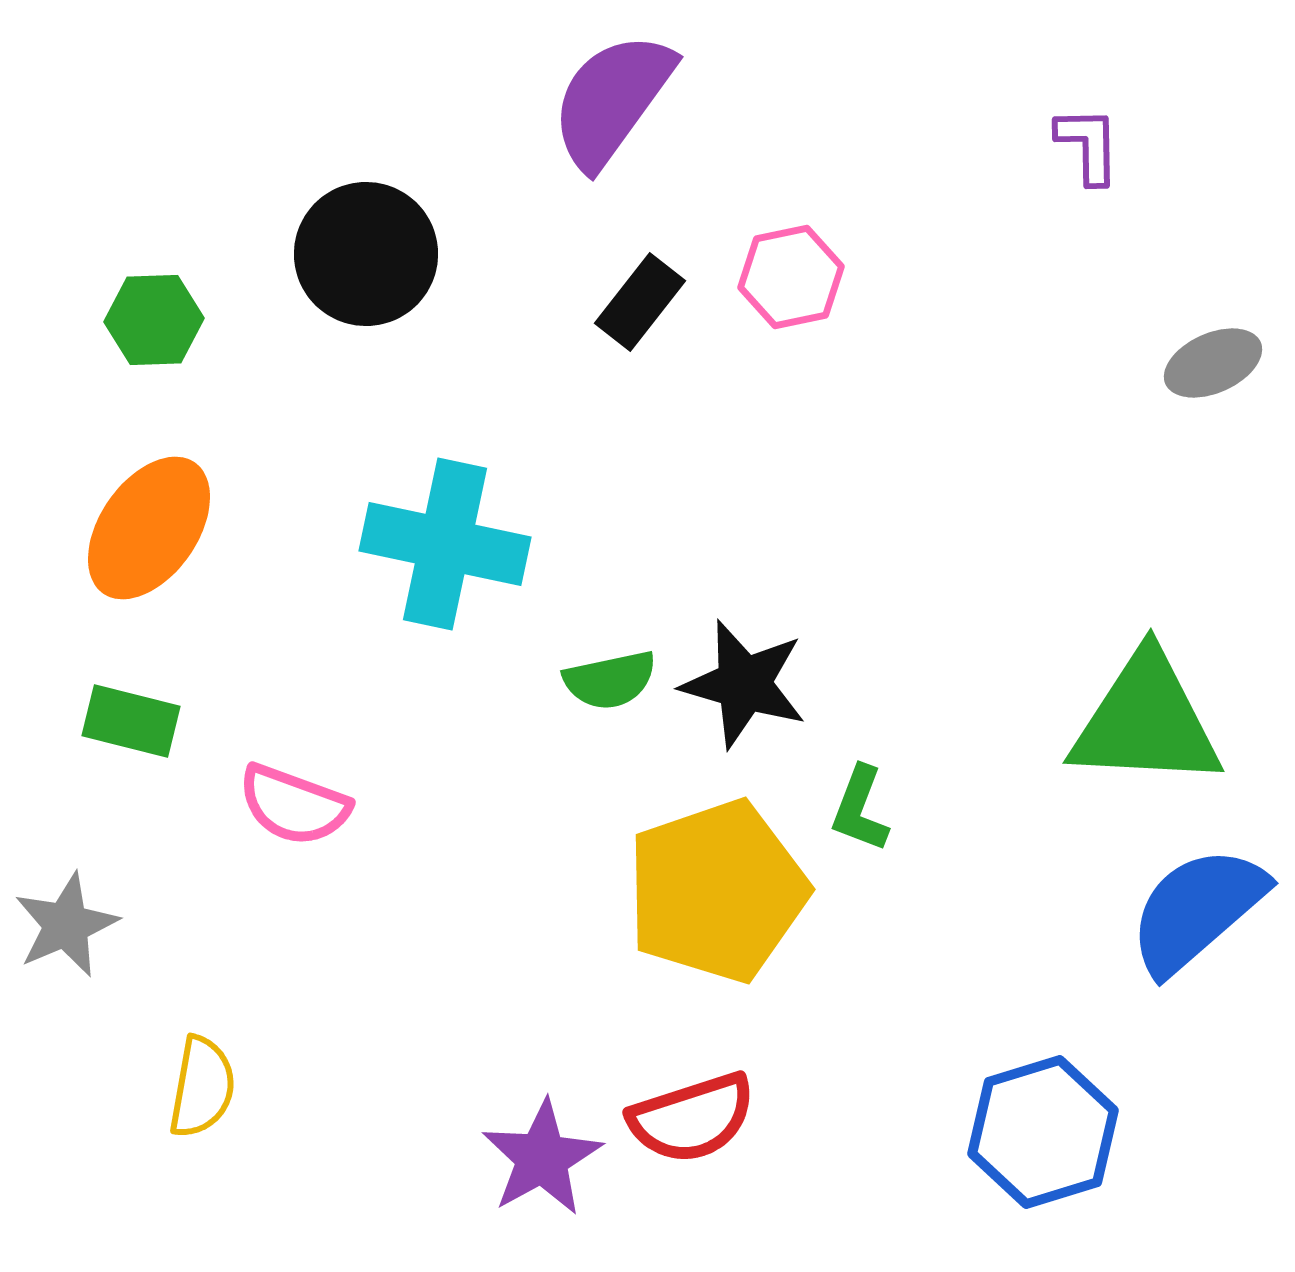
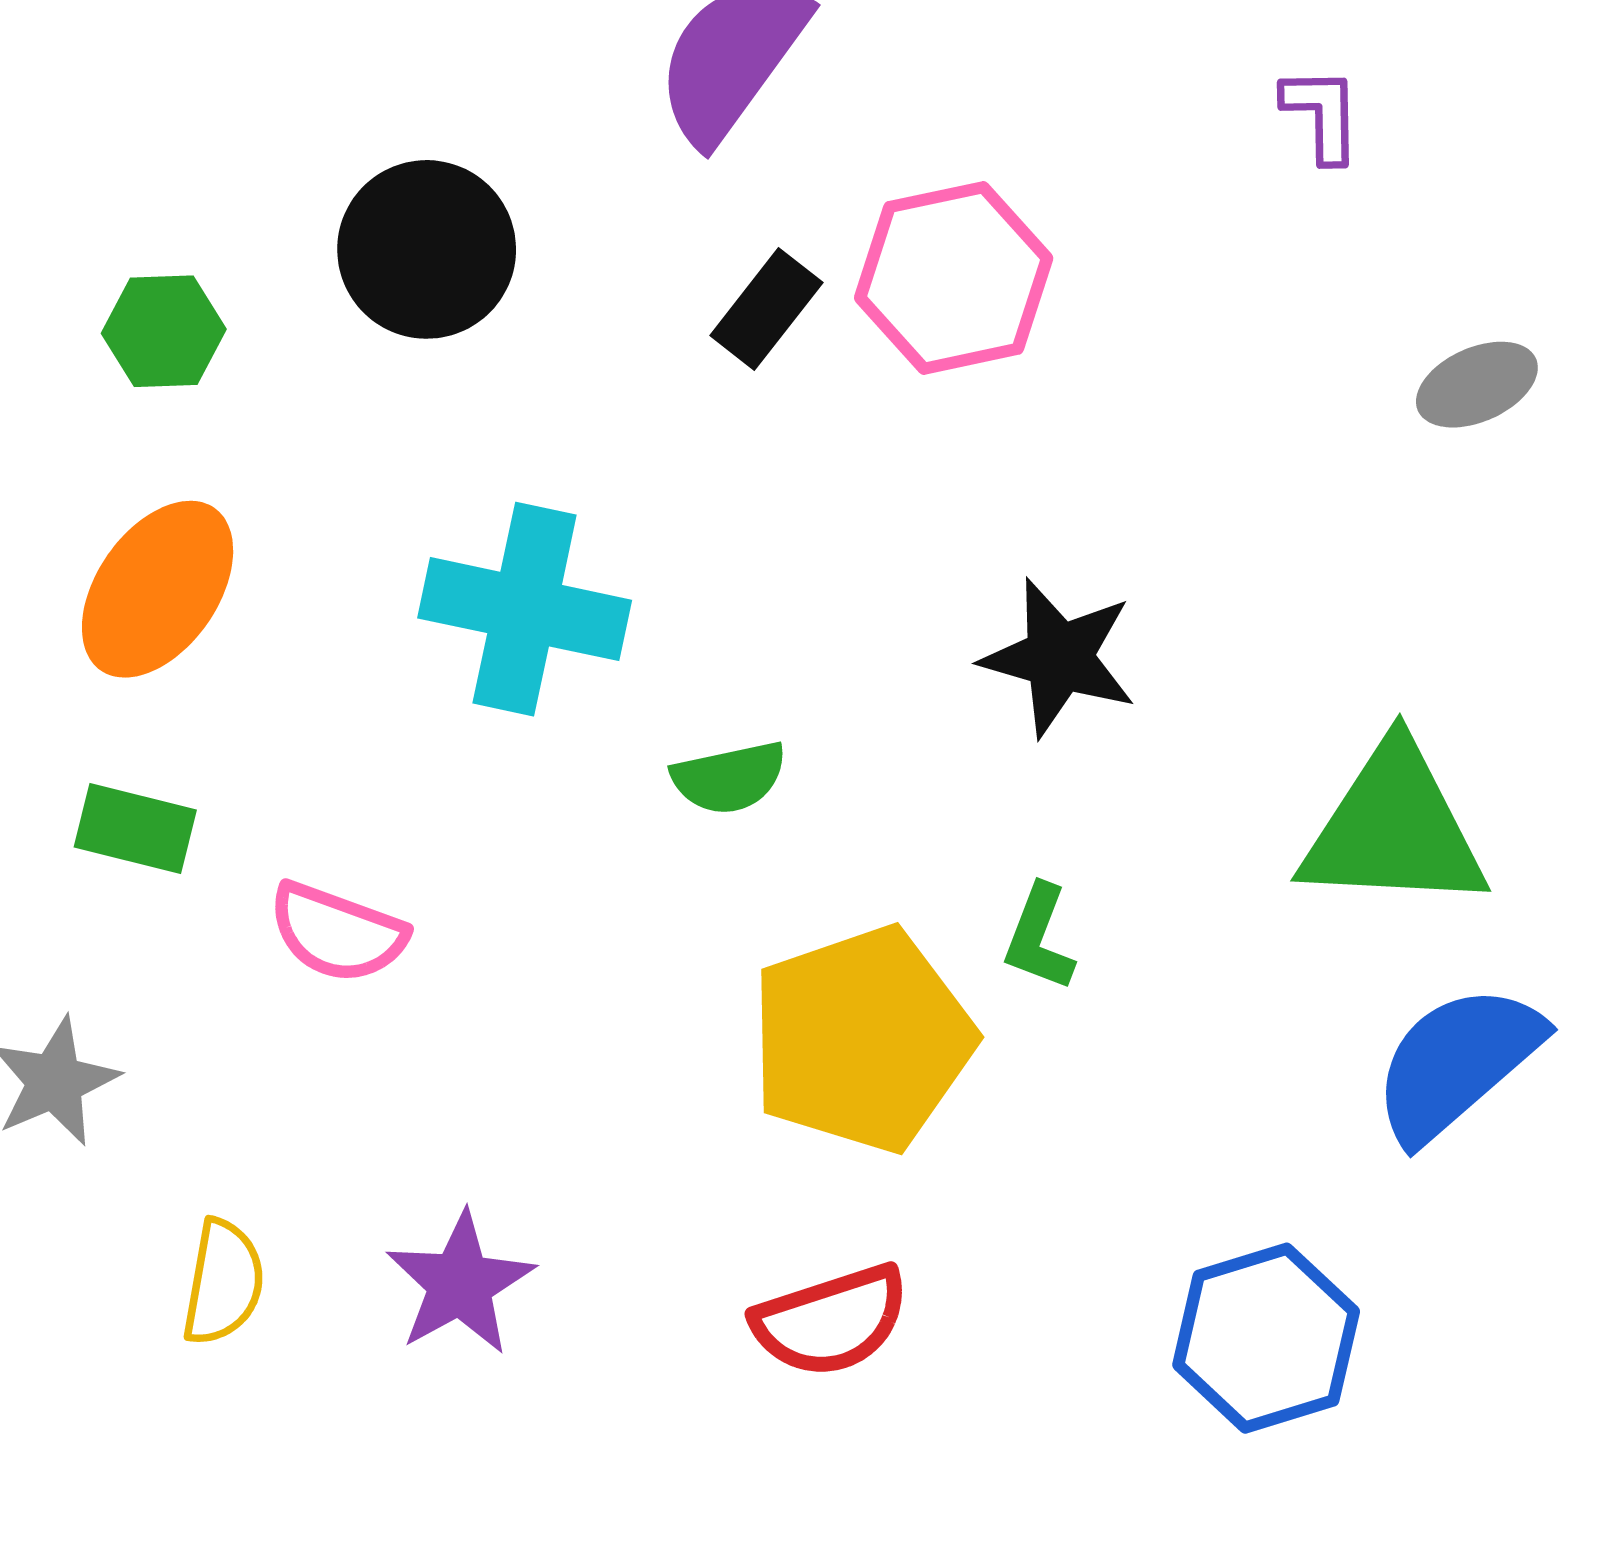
pink hexagon: (791, 277) -> (954, 278), size x1.5
black star: (744, 684) -> (1059, 657), moved
purple star: (542, 1158) -> (460, 1284), moved

